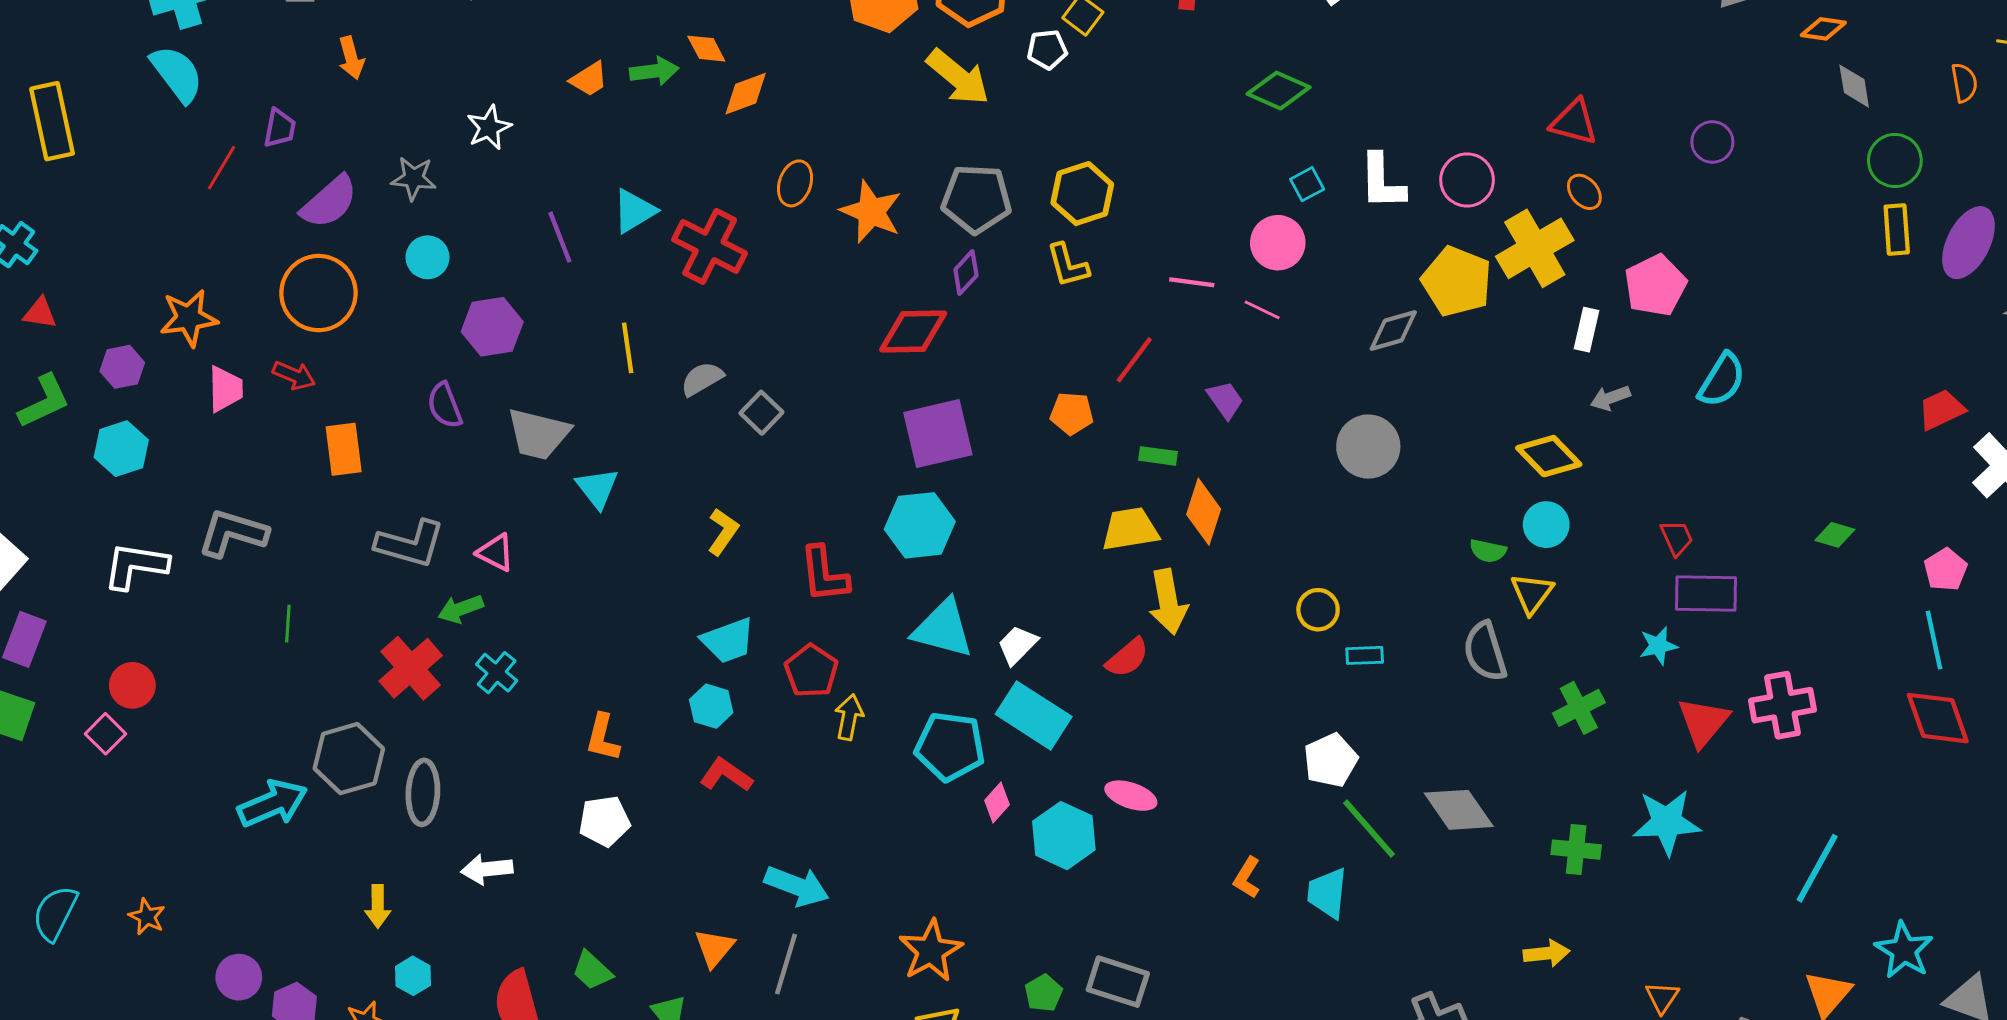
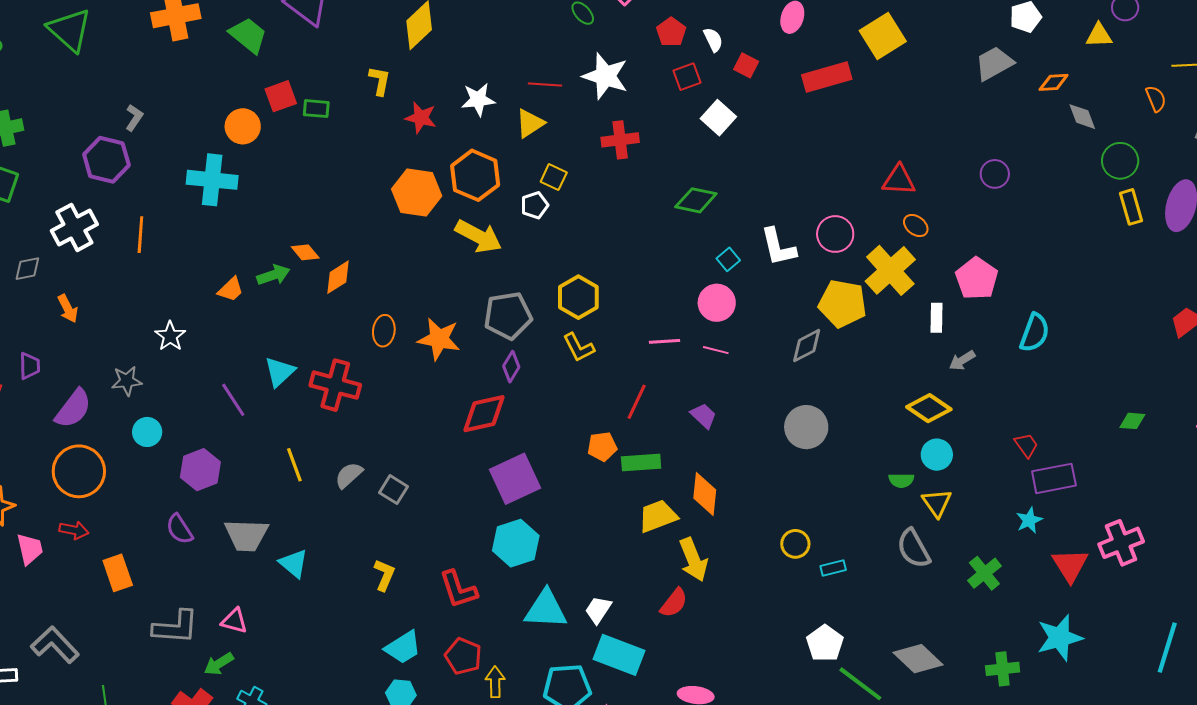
green rectangle: (1158, 456) -> (641, 463), moved, size x1.5
gray L-shape: (233, 533) -> (55, 645), turned 42

